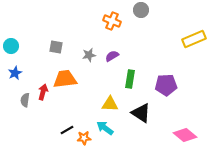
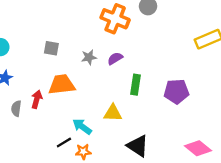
orange cross: (112, 21) -> (115, 19), size x1.4
black triangle: (141, 113) -> (138, 146), moved
cyan arrow: (105, 128) -> (82, 127), moved

